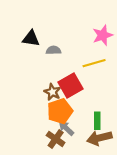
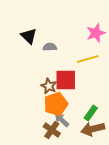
black triangle: (31, 38) -> (29, 36), turned 36
red square: (71, 86) -> (66, 80), turned 30
green rectangle: (97, 121) -> (91, 113), turned 35

